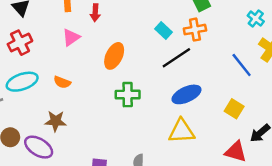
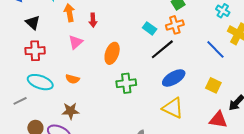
red cross: (20, 43) -> (35, 51), turned 30
cyan ellipse: (22, 82) -> (40, 82), turned 45
yellow triangle: (182, 131) -> (173, 108), turned 35

